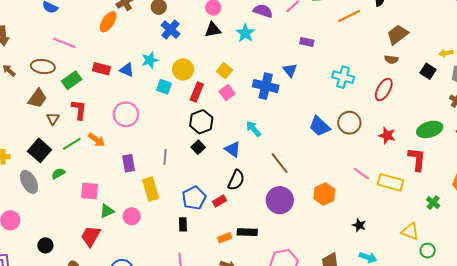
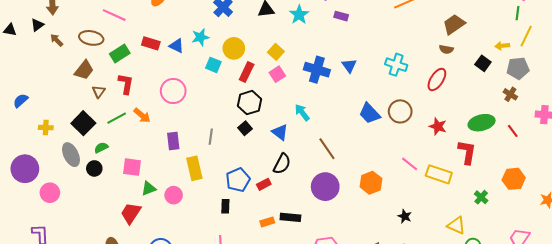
purple rectangle: (307, 42) -> (341, 16), moved
blue triangle: (290, 70) -> (349, 66), moved
black circle: (45, 245) -> (94, 168), moved

